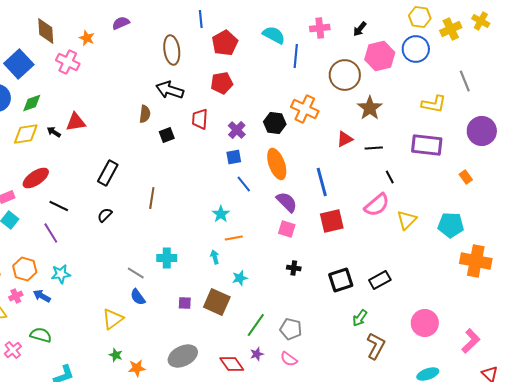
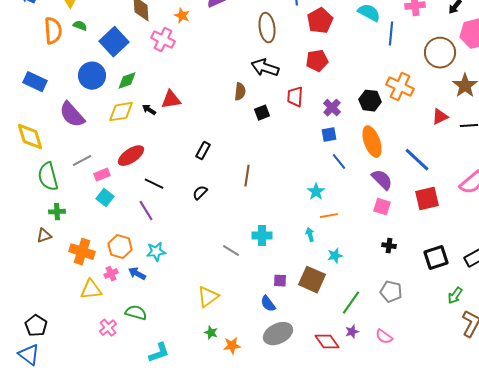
black rectangle: (108, 173) -> (203, 151), size x0.7
blue line: (322, 182) -> (417, 160), turned -32
blue semicircle: (138, 297) -> (268, 304), moved
gray pentagon: (291, 329) -> (391, 292), moved

